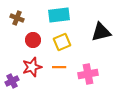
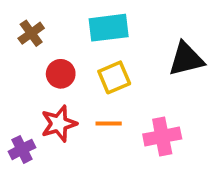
brown cross: (17, 18) -> (31, 33), turned 32

